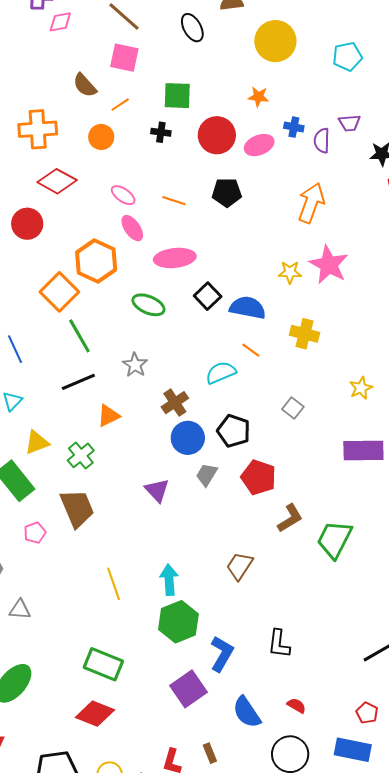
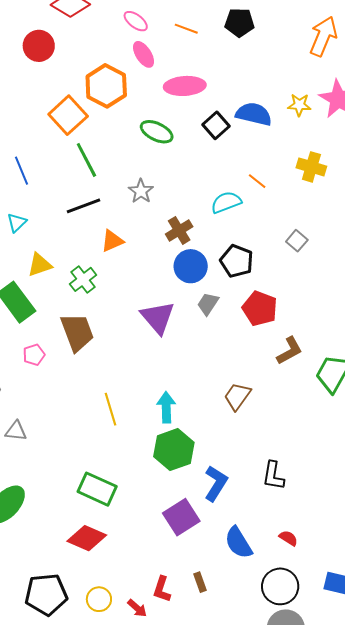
blue semicircle: (248, 308) -> (254, 114), moved
purple triangle: (157, 490) -> (158, 317), size x1.4

